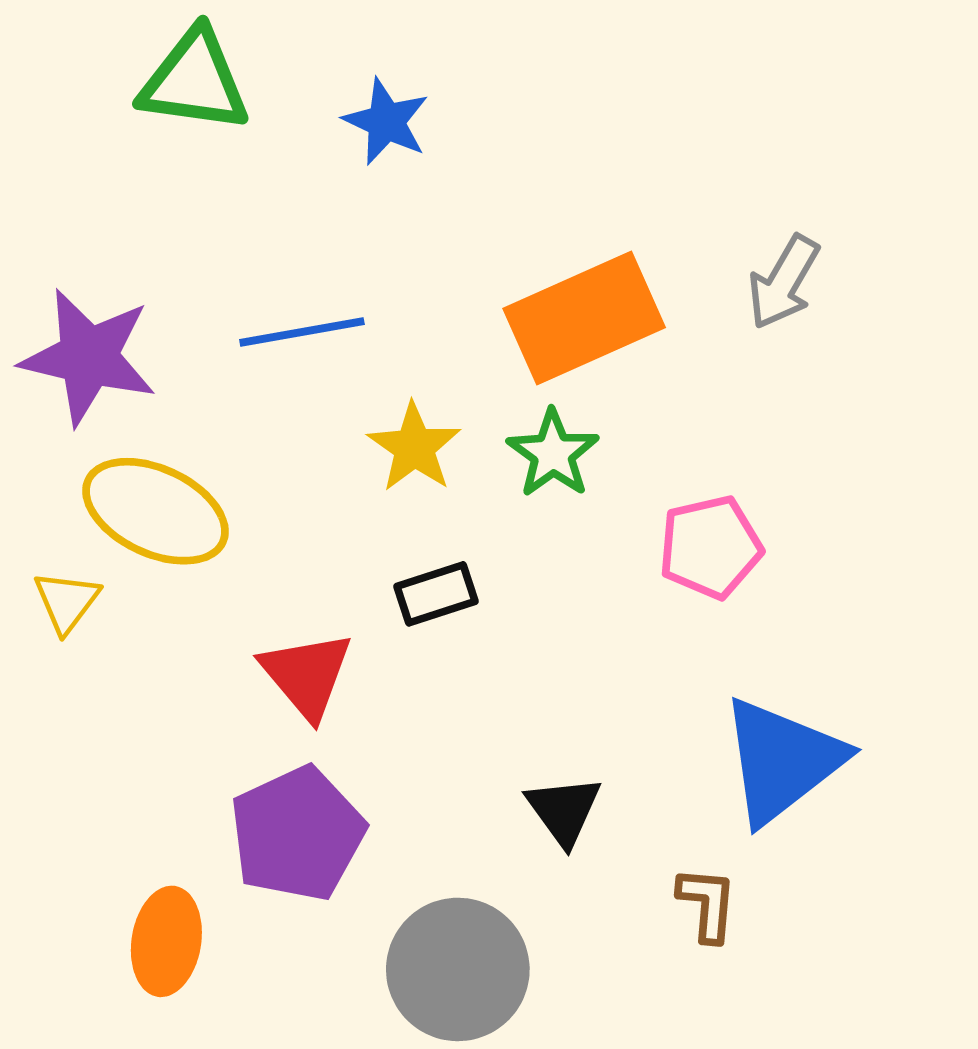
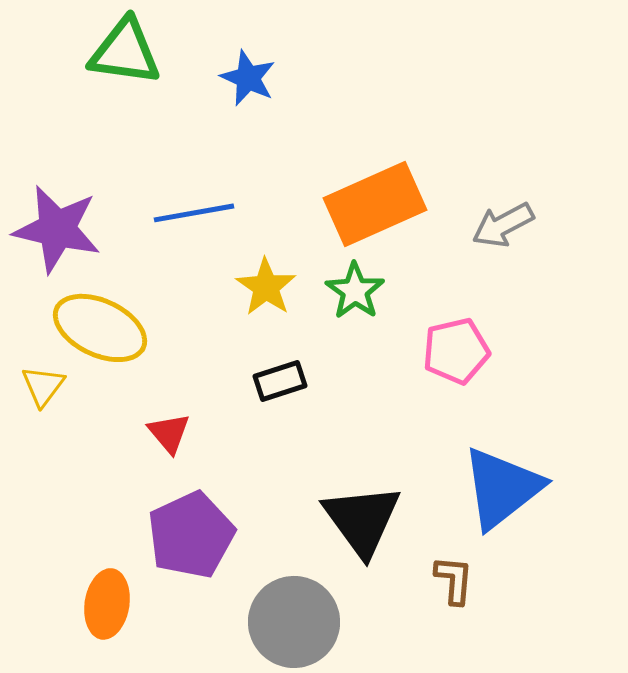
gray arrow: (784, 282) -> (503, 225), moved, turned 32
red triangle: (307, 675) -> (169, 433), moved, size x0.7
black triangle: (564, 810) -> (362, 520), size x1.6

